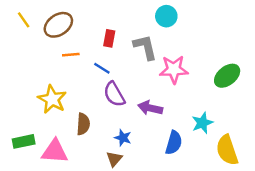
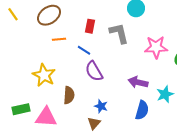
yellow line: (24, 20) -> (13, 14), moved
pink star: (174, 69) -> (156, 47), moved
purple arrow: (150, 108) -> (138, 82), moved

